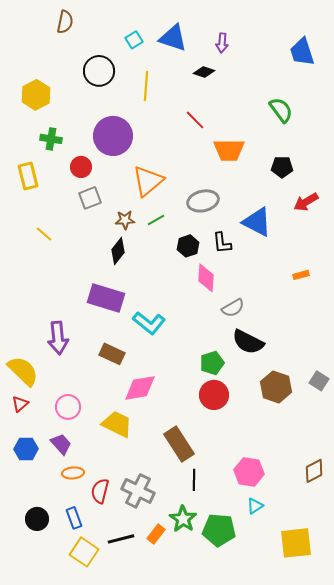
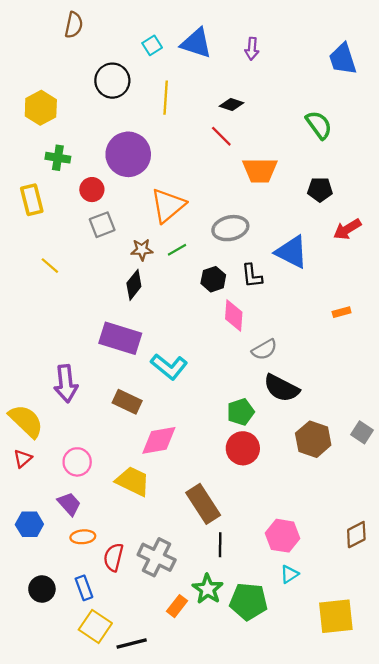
black diamond: (204, 72) -> (231, 104), moved
blue hexagon: (26, 449) -> (29, 524), moved
black line: (121, 539) -> (132, 643), moved

